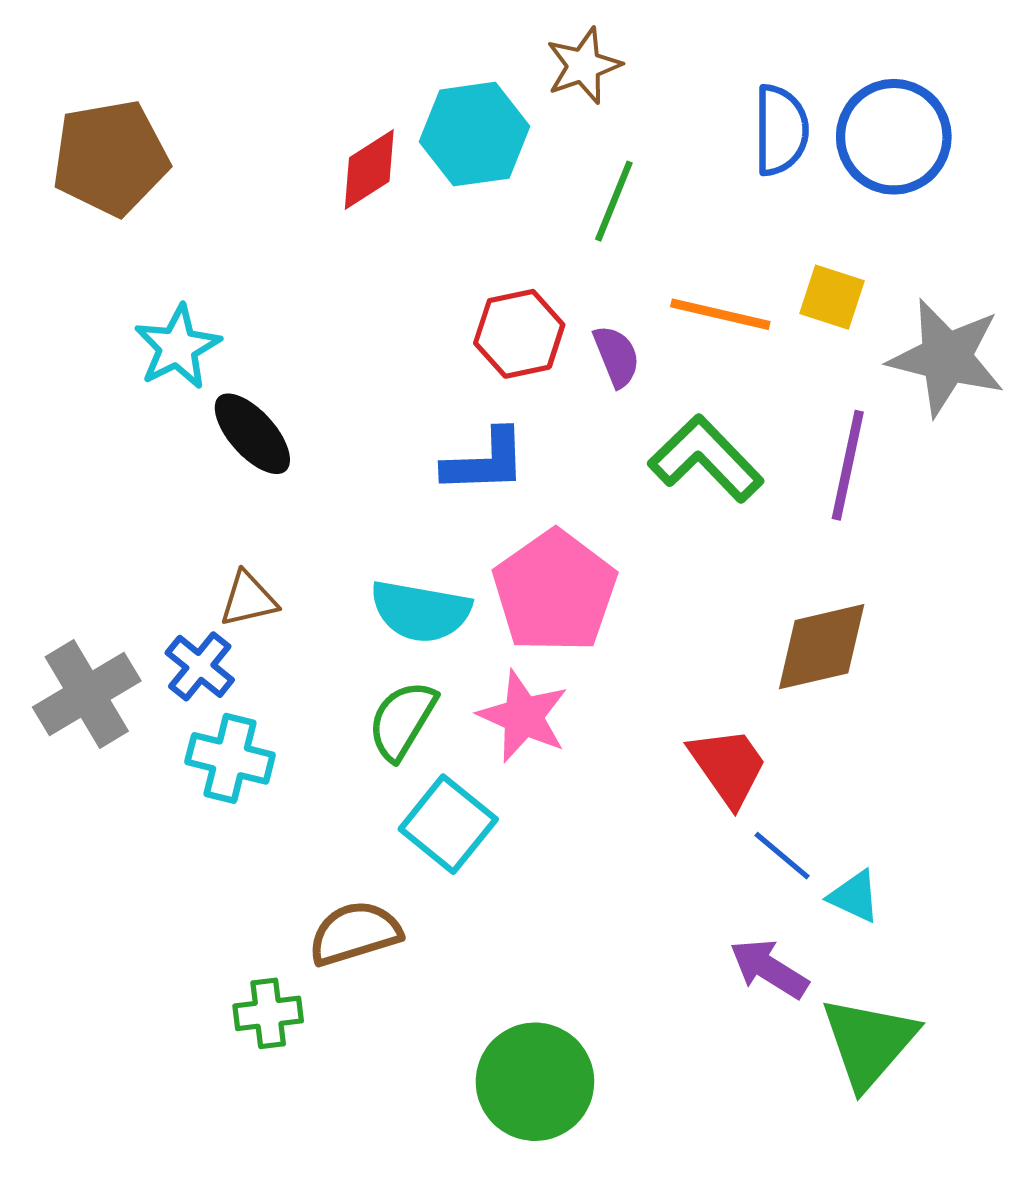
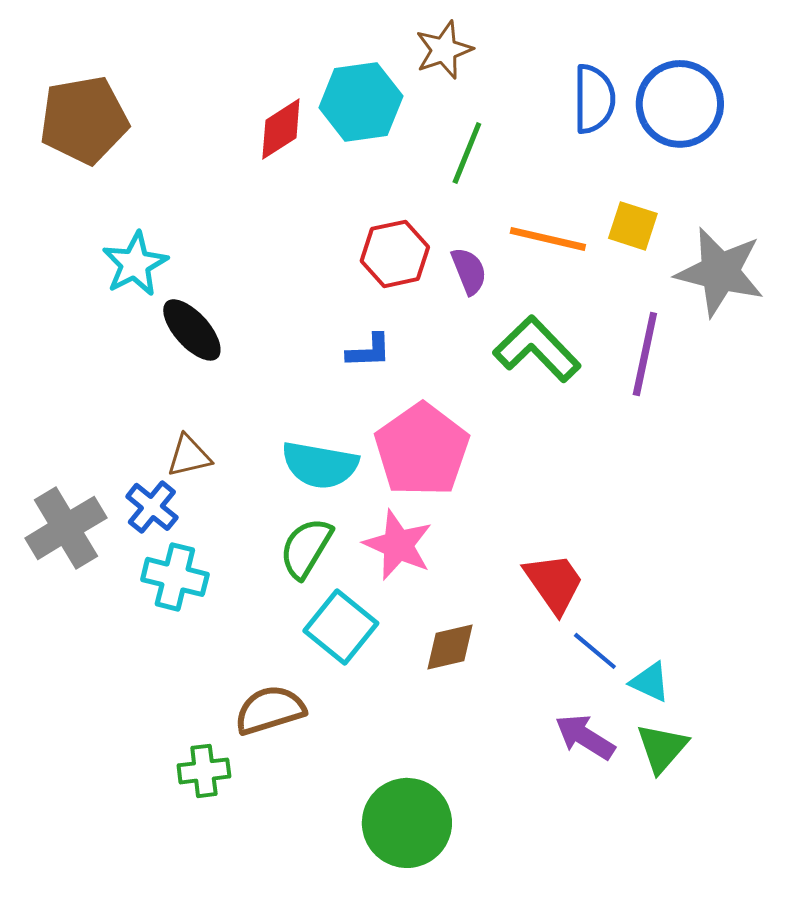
blue L-shape: (485, 461) -> (369, 351), size x0.7
brown diamond: (822, 647) -> (450, 647), moved, size x0.7
green triangle: (869, 1042) -> (662, 748), moved, size x0.7

